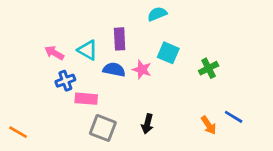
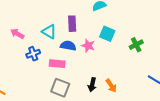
pink arrow: (54, 53) -> (17, 34), moved
pink rectangle: (86, 99) -> (57, 64), moved
orange arrow: (209, 125) -> (111, 86), moved

